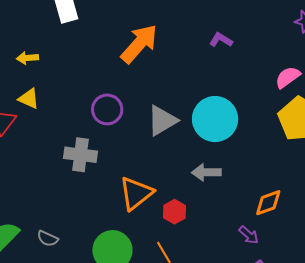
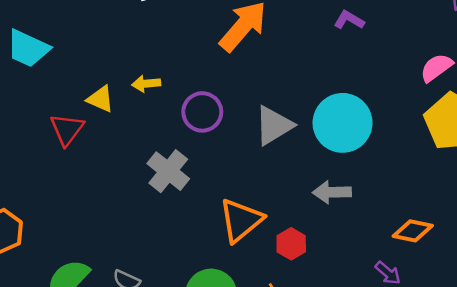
yellow arrow: (27, 58) -> (146, 84), moved
gray cross: (80, 155) -> (168, 171), turned 32
orange diamond: (268, 203) -> (413, 231), turned 32

